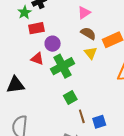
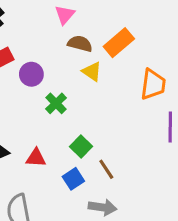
red triangle: (37, 59) -> (36, 158), moved
green cross: (62, 66) -> (56, 103), size x0.6
blue square: (99, 122) -> (73, 179), moved

